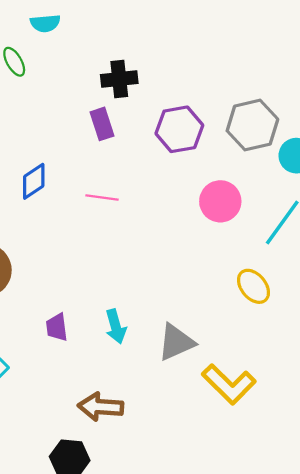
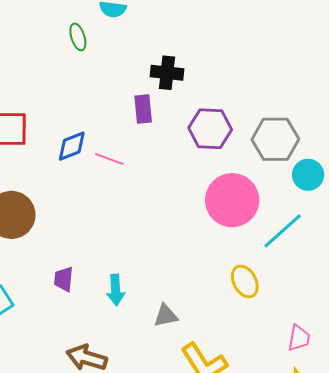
pink line: (102, 197) -> (109, 159), moved
pink circle: (220, 201) -> (232, 200), size x1.4
gray triangle: (176, 342) -> (166, 316), size x0.7

